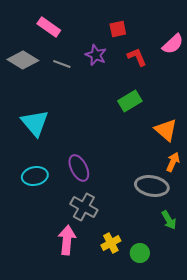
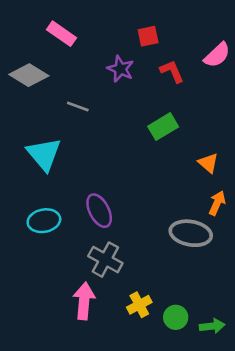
gray line: (62, 64) -> (78, 106), moved
orange triangle: (166, 130) -> (208, 163), size x0.7
green arrow: (169, 220) -> (212, 326), moved, turned -66

